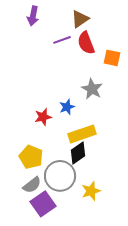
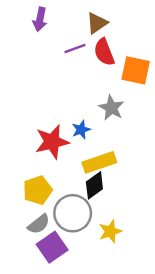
orange square: (112, 58) -> (136, 70), size x1.4
red star: (43, 117) -> (52, 142), size x1.6
yellow pentagon: (31, 157) -> (38, 190), turned 30

